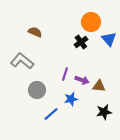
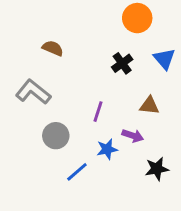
orange circle: (91, 22) -> (137, 18), moved
purple arrow: (82, 80) -> (133, 136), moved
brown triangle: (99, 86) -> (149, 106), moved

